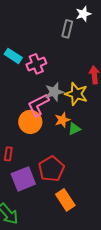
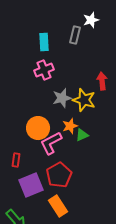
cyan rectangle: (13, 56) -> (44, 42), moved, turned 54
pink L-shape: (38, 105) -> (51, 143), moved
orange rectangle: (65, 200) -> (58, 206), moved

